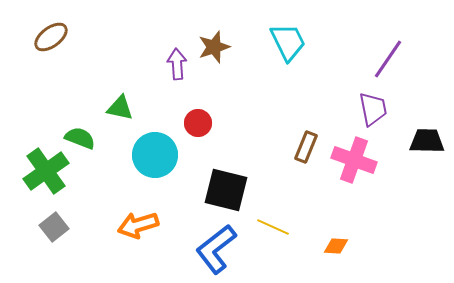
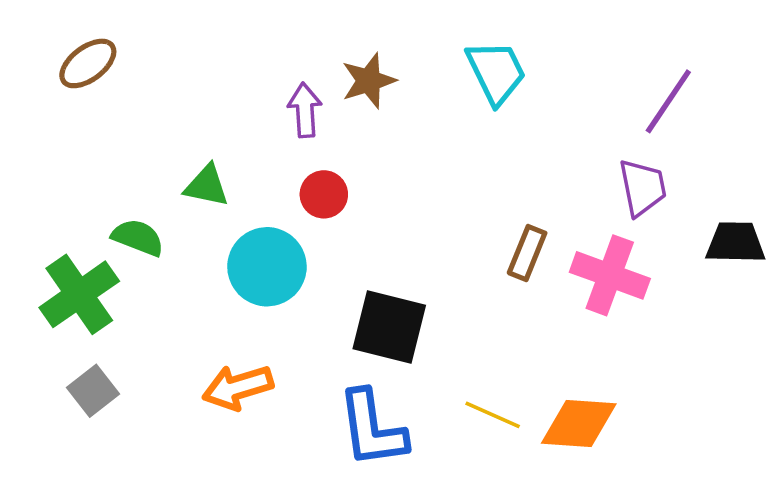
red circle: (198, 123) -> (324, 194), moved
yellow line: (273, 227) -> (493, 415), moved
orange diamond: (336, 246) -> (579, 424), size x1.8
blue L-shape: (216, 249) -> (372, 429), turned -60

